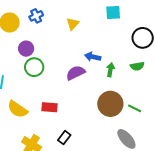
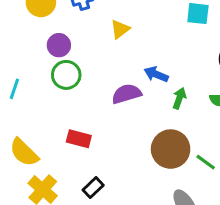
yellow triangle: (73, 24) -> (120, 29), moved
yellow semicircle: (18, 109) -> (24, 152), moved

